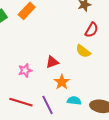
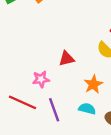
pink star: (25, 70) -> (41, 79), moved
orange star: (62, 82) -> (93, 84), moved

